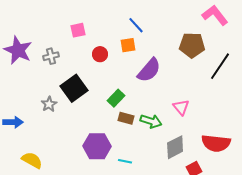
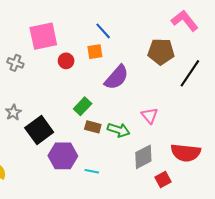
pink square: (78, 30) -> (43, 36), size x1.8
gray cross: (51, 56) -> (15, 63), turned 35
black square: (74, 88) -> (39, 130), moved

